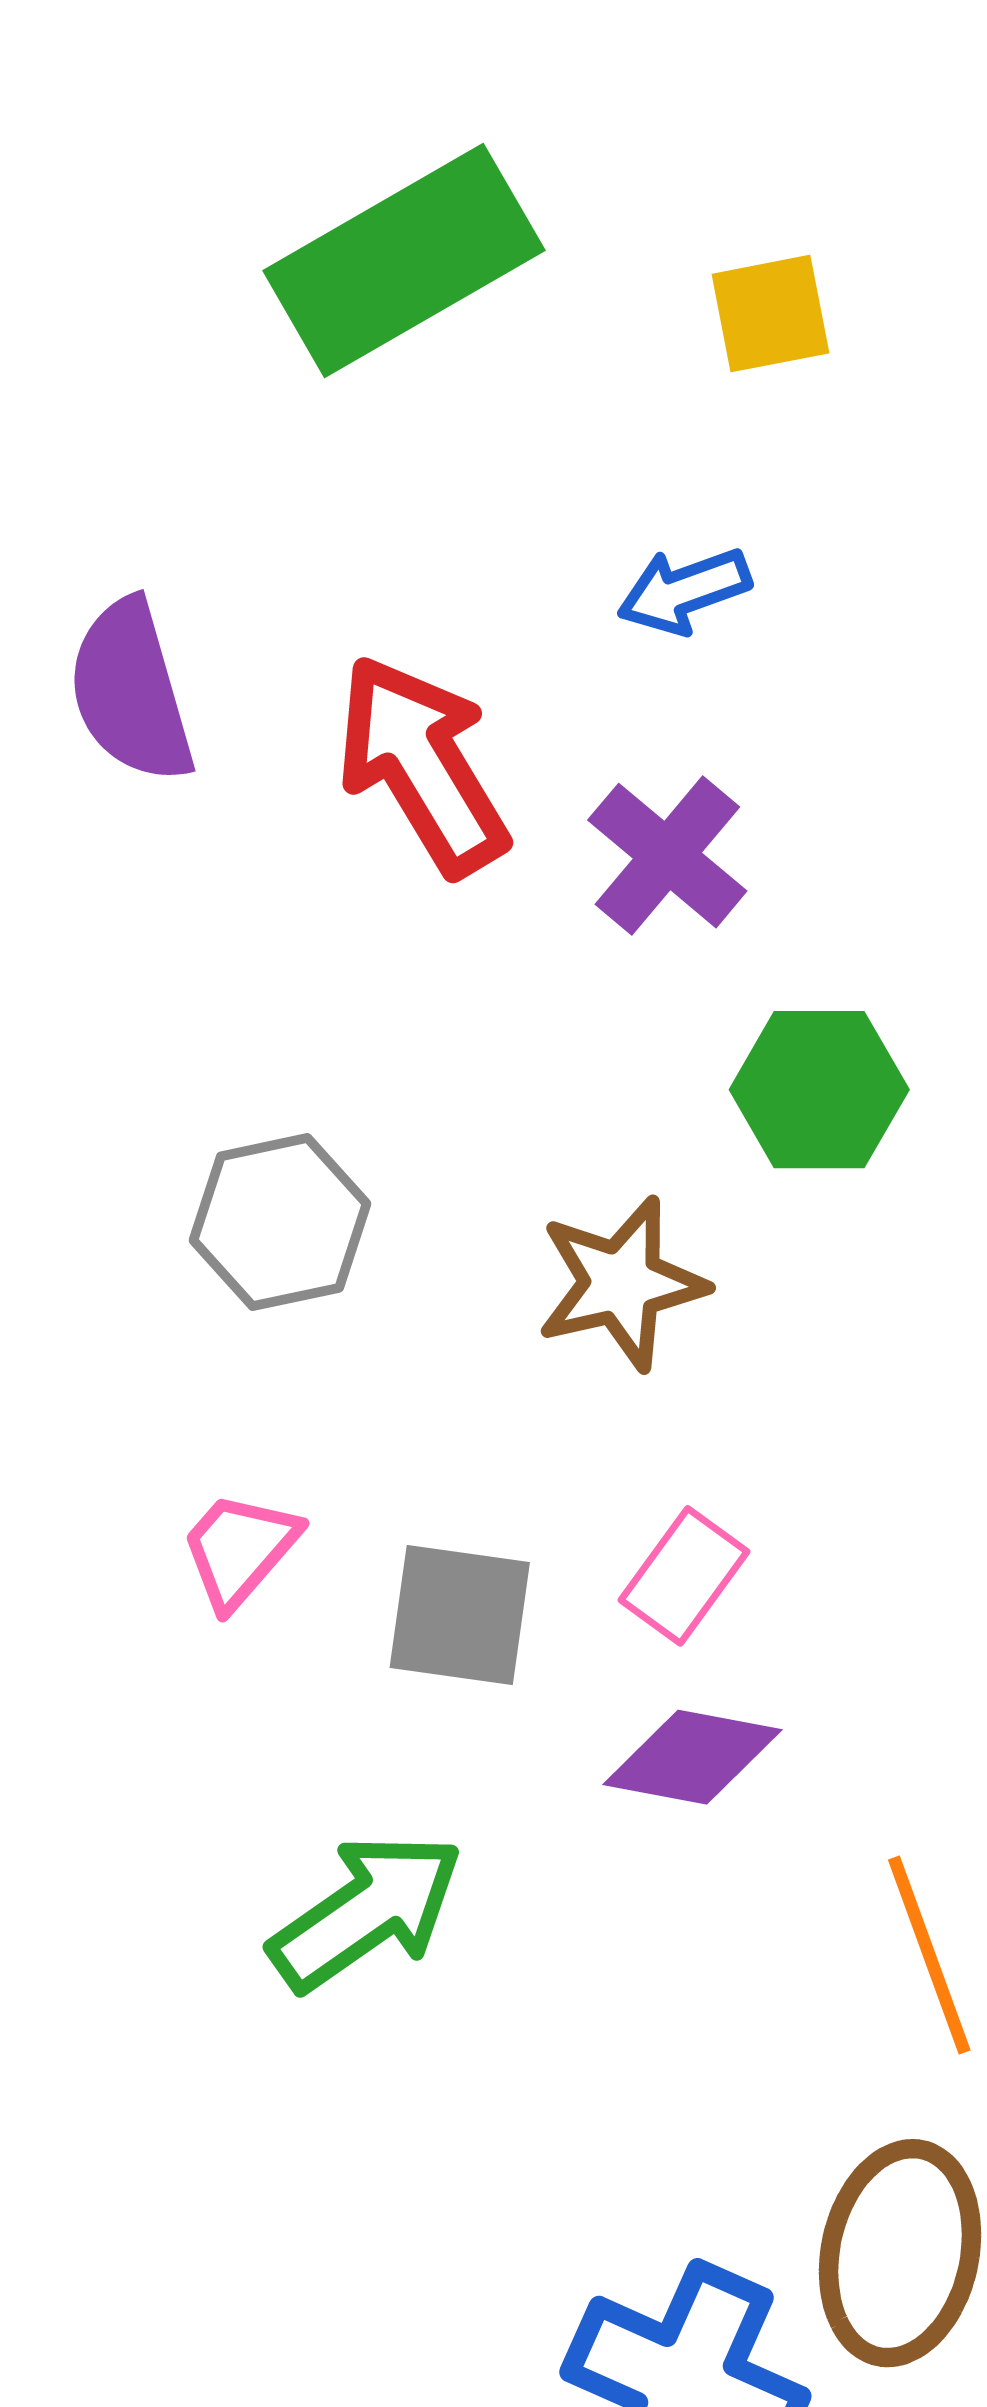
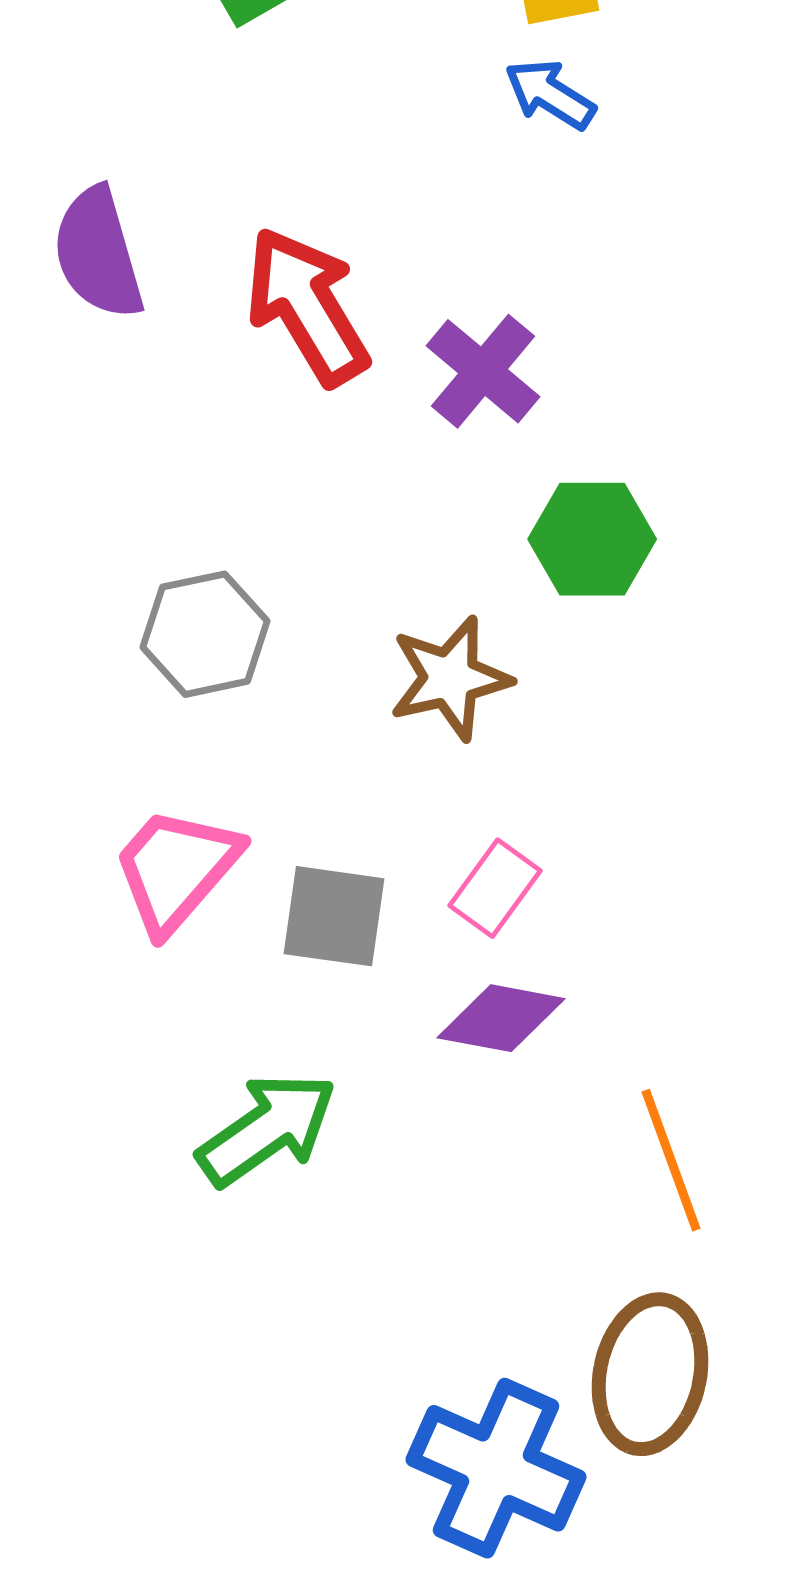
blue arrow: (684, 591) -> (550, 94), moved, turned 52
pink trapezoid: (240, 1549) -> (176, 869), size x1.5

